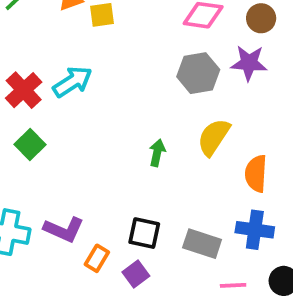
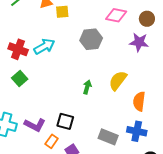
gray hexagon: (198, 73) -> (91, 39), moved
red cross: (24, 90) -> (18, 49), turned -30
black square: (144, 233) -> (65, 121), moved

